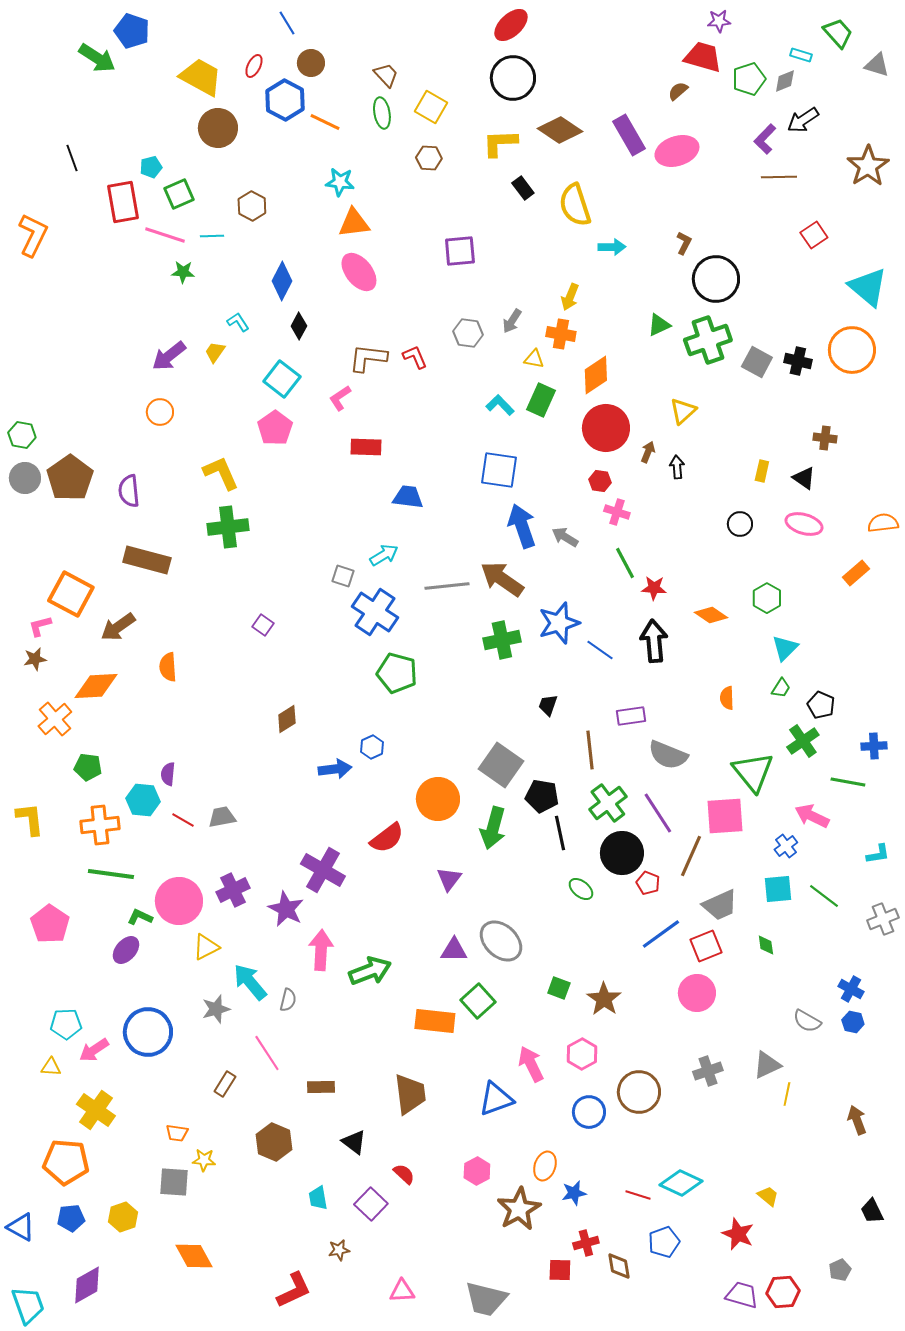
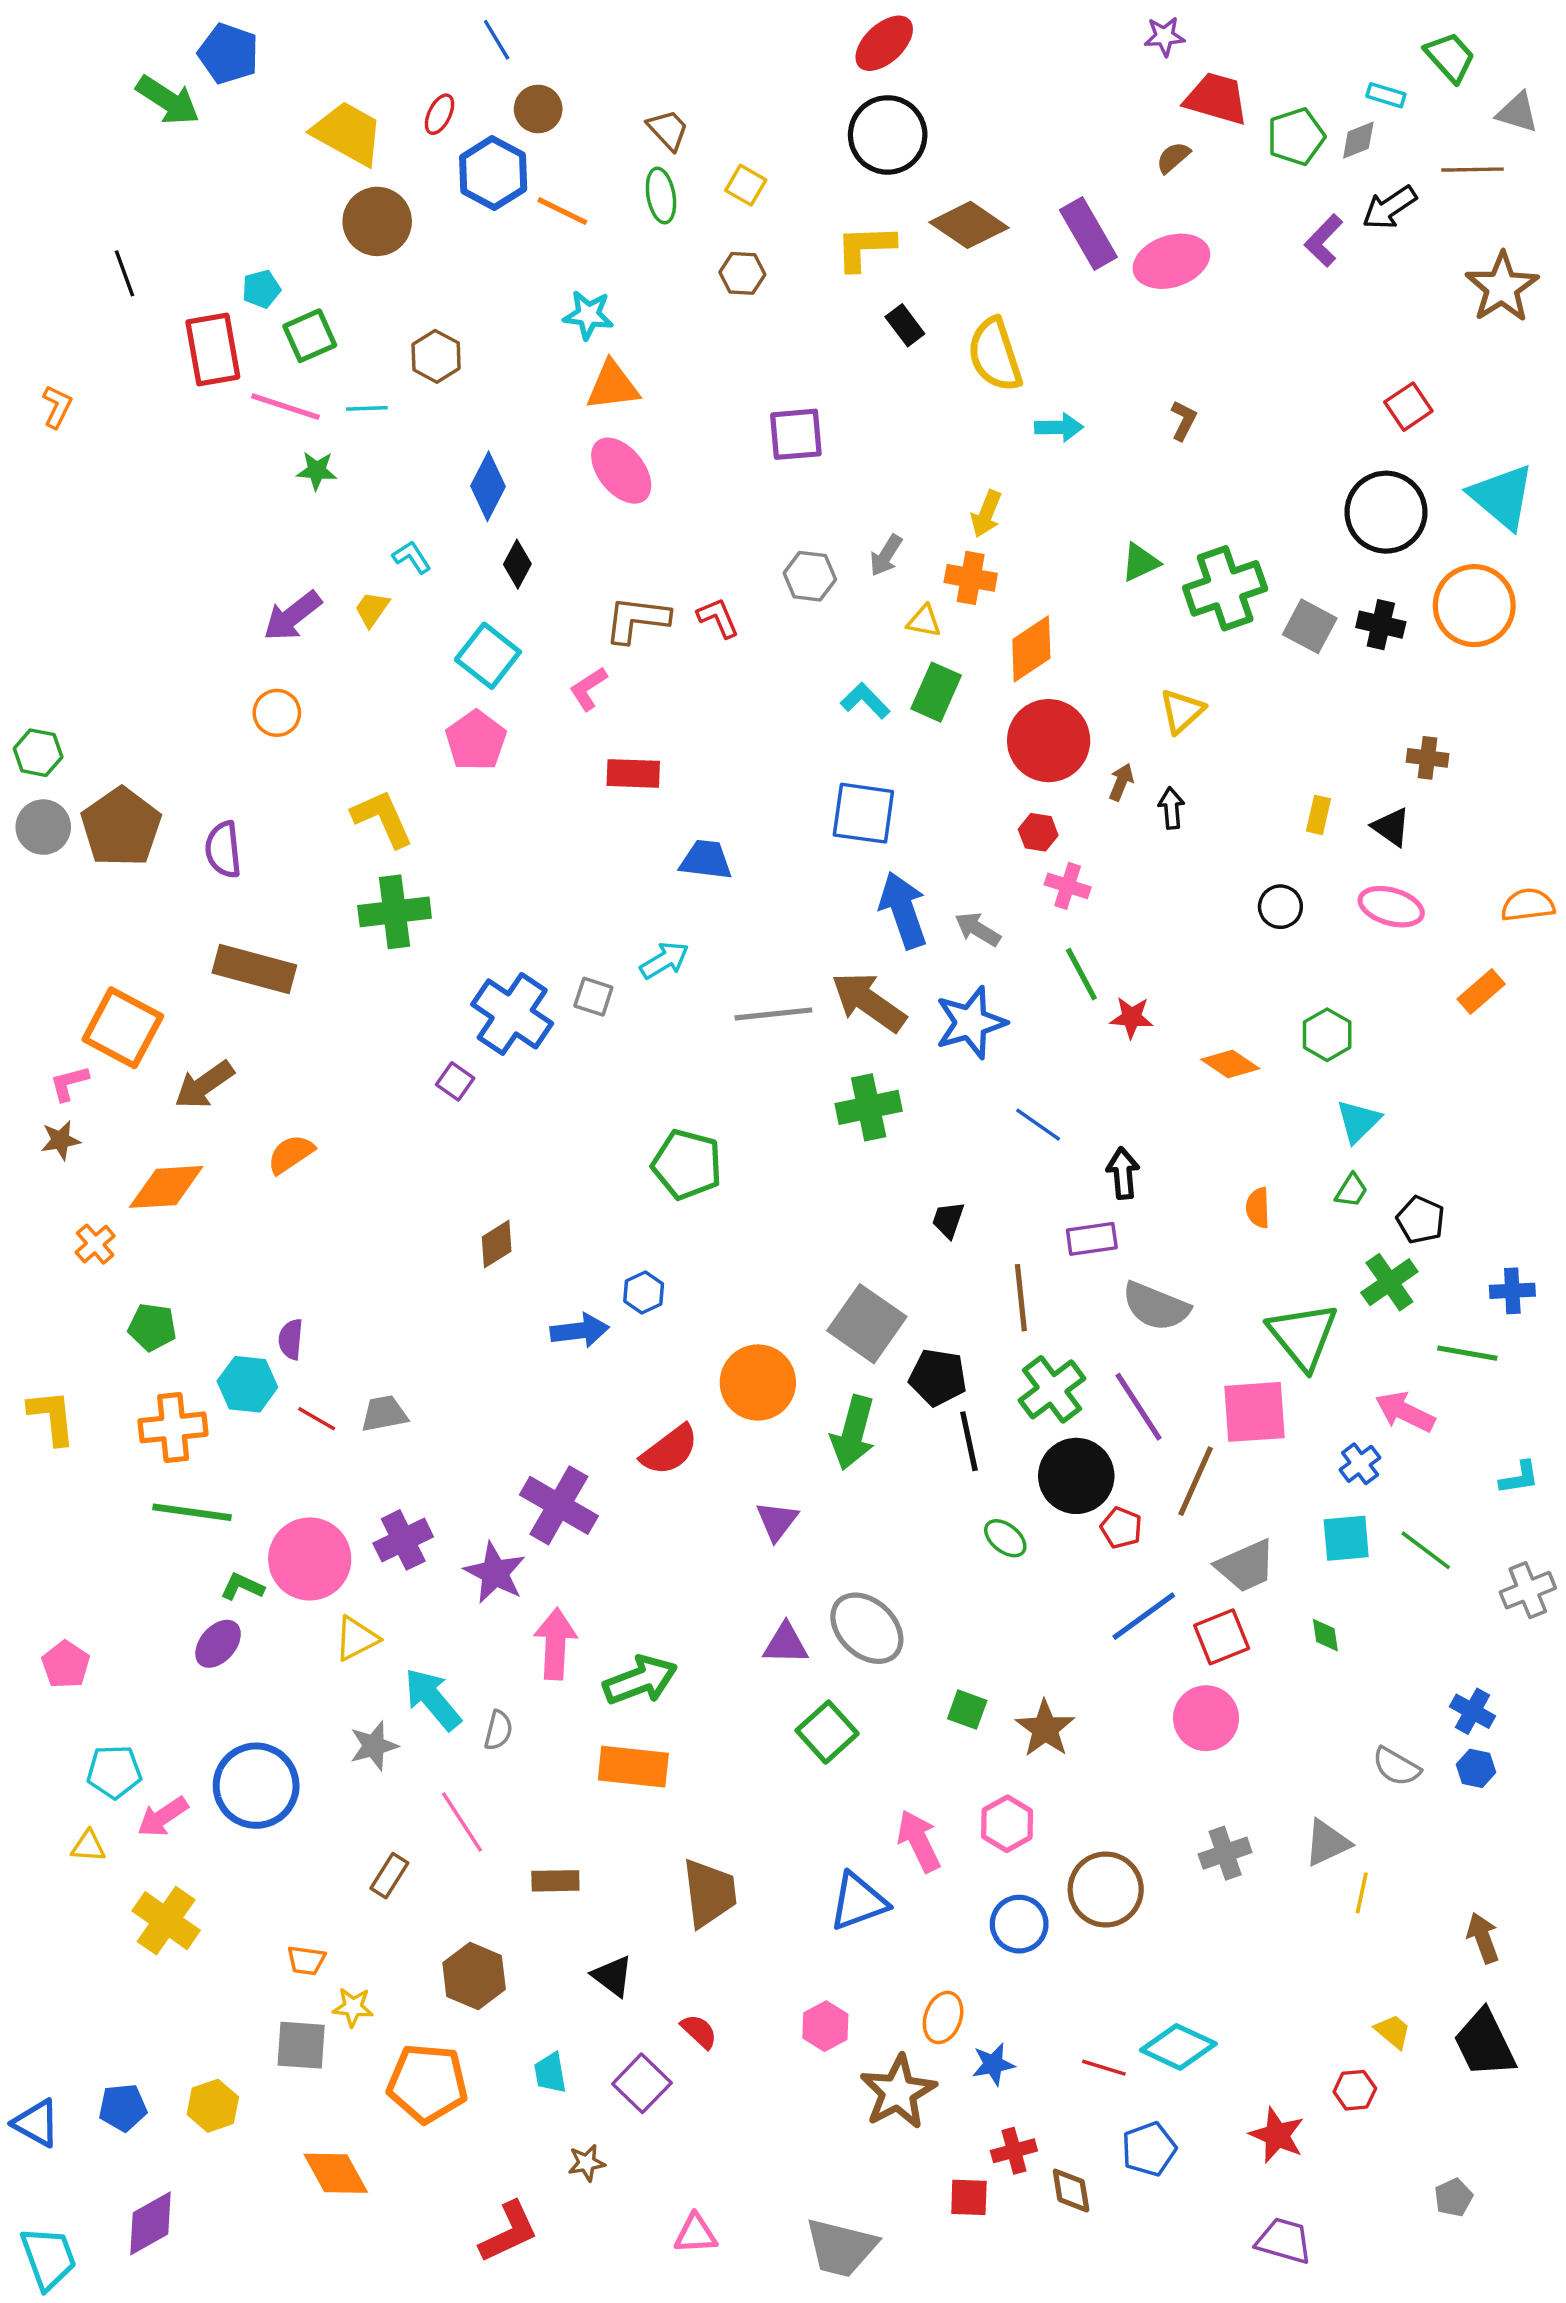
purple star: (719, 21) -> (1164, 36), moved
yellow square: (431, 107) -> (746, 185), size x0.7
brown line: (779, 177) -> (1472, 170), moved
orange L-shape: (33, 235) -> (57, 407), size x0.6
black circle: (716, 279) -> (1386, 512), moved
blue cross: (375, 612) -> (512, 1014), moved
blue star: (559, 623) -> (971, 1023), moved
black arrow: (654, 641) -> (1123, 1173), moved, size x0.7
orange semicircle: (168, 667) -> (291, 1154), turned 60
orange cross: (55, 719) -> (95, 1244), size x0.7
pink pentagon: (50, 924) -> (66, 1665), moved, size x0.7
orange rectangle: (435, 1021) -> (633, 1767), moved
orange pentagon: (66, 1162) -> (427, 2083), moved
yellow trapezoid: (768, 1196) -> (1393, 2031), moved
black trapezoid: (872, 1211) -> (1485, 2043), moved, size x1.6
red hexagon: (783, 1292) -> (1355, 2090), moved, size x0.7

